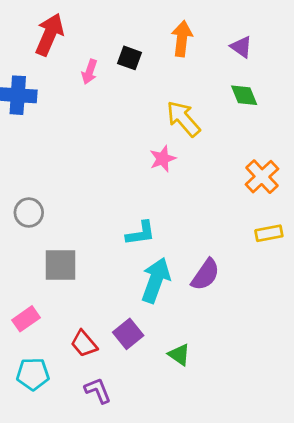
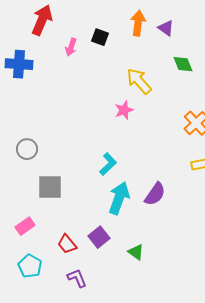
purple triangle: (241, 47) -> (166, 28), moved
cyan L-shape: (141, 233) -> (108, 164), turned -35
cyan pentagon: (33, 374) -> (30, 266), turned 30

